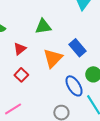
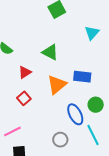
green triangle: (43, 26) -> (50, 52), turned 30
blue rectangle: (77, 48) -> (82, 77), turned -48

